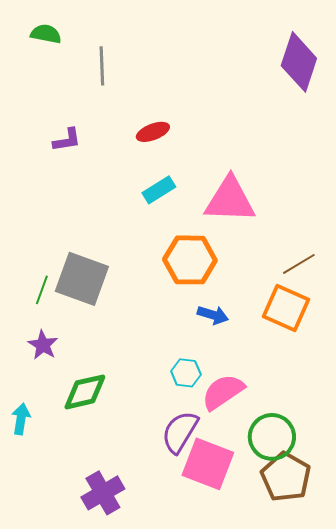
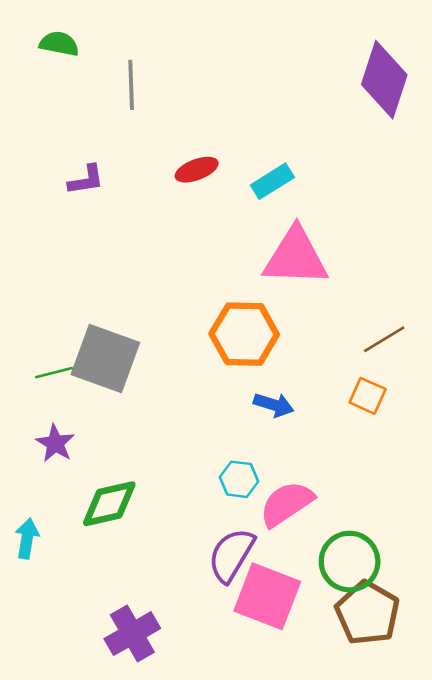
cyan rectangle: (159, 190) -> (272, 181), moved
green line: (42, 290) -> (54, 373), turned 56
orange square: (286, 308) -> (368, 396), size x0.6

